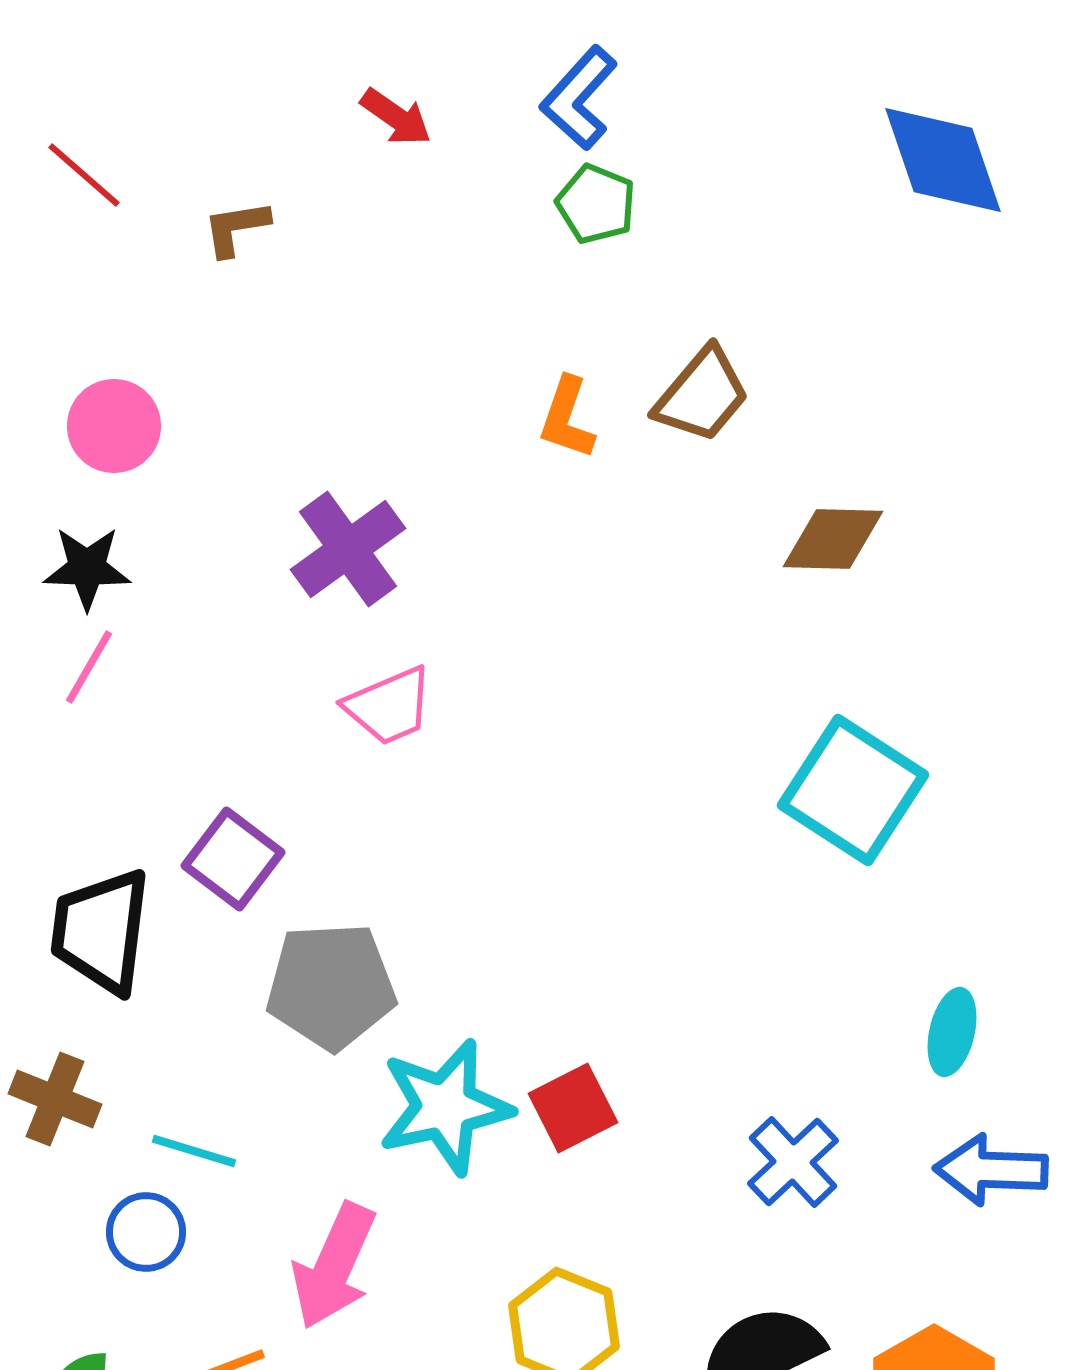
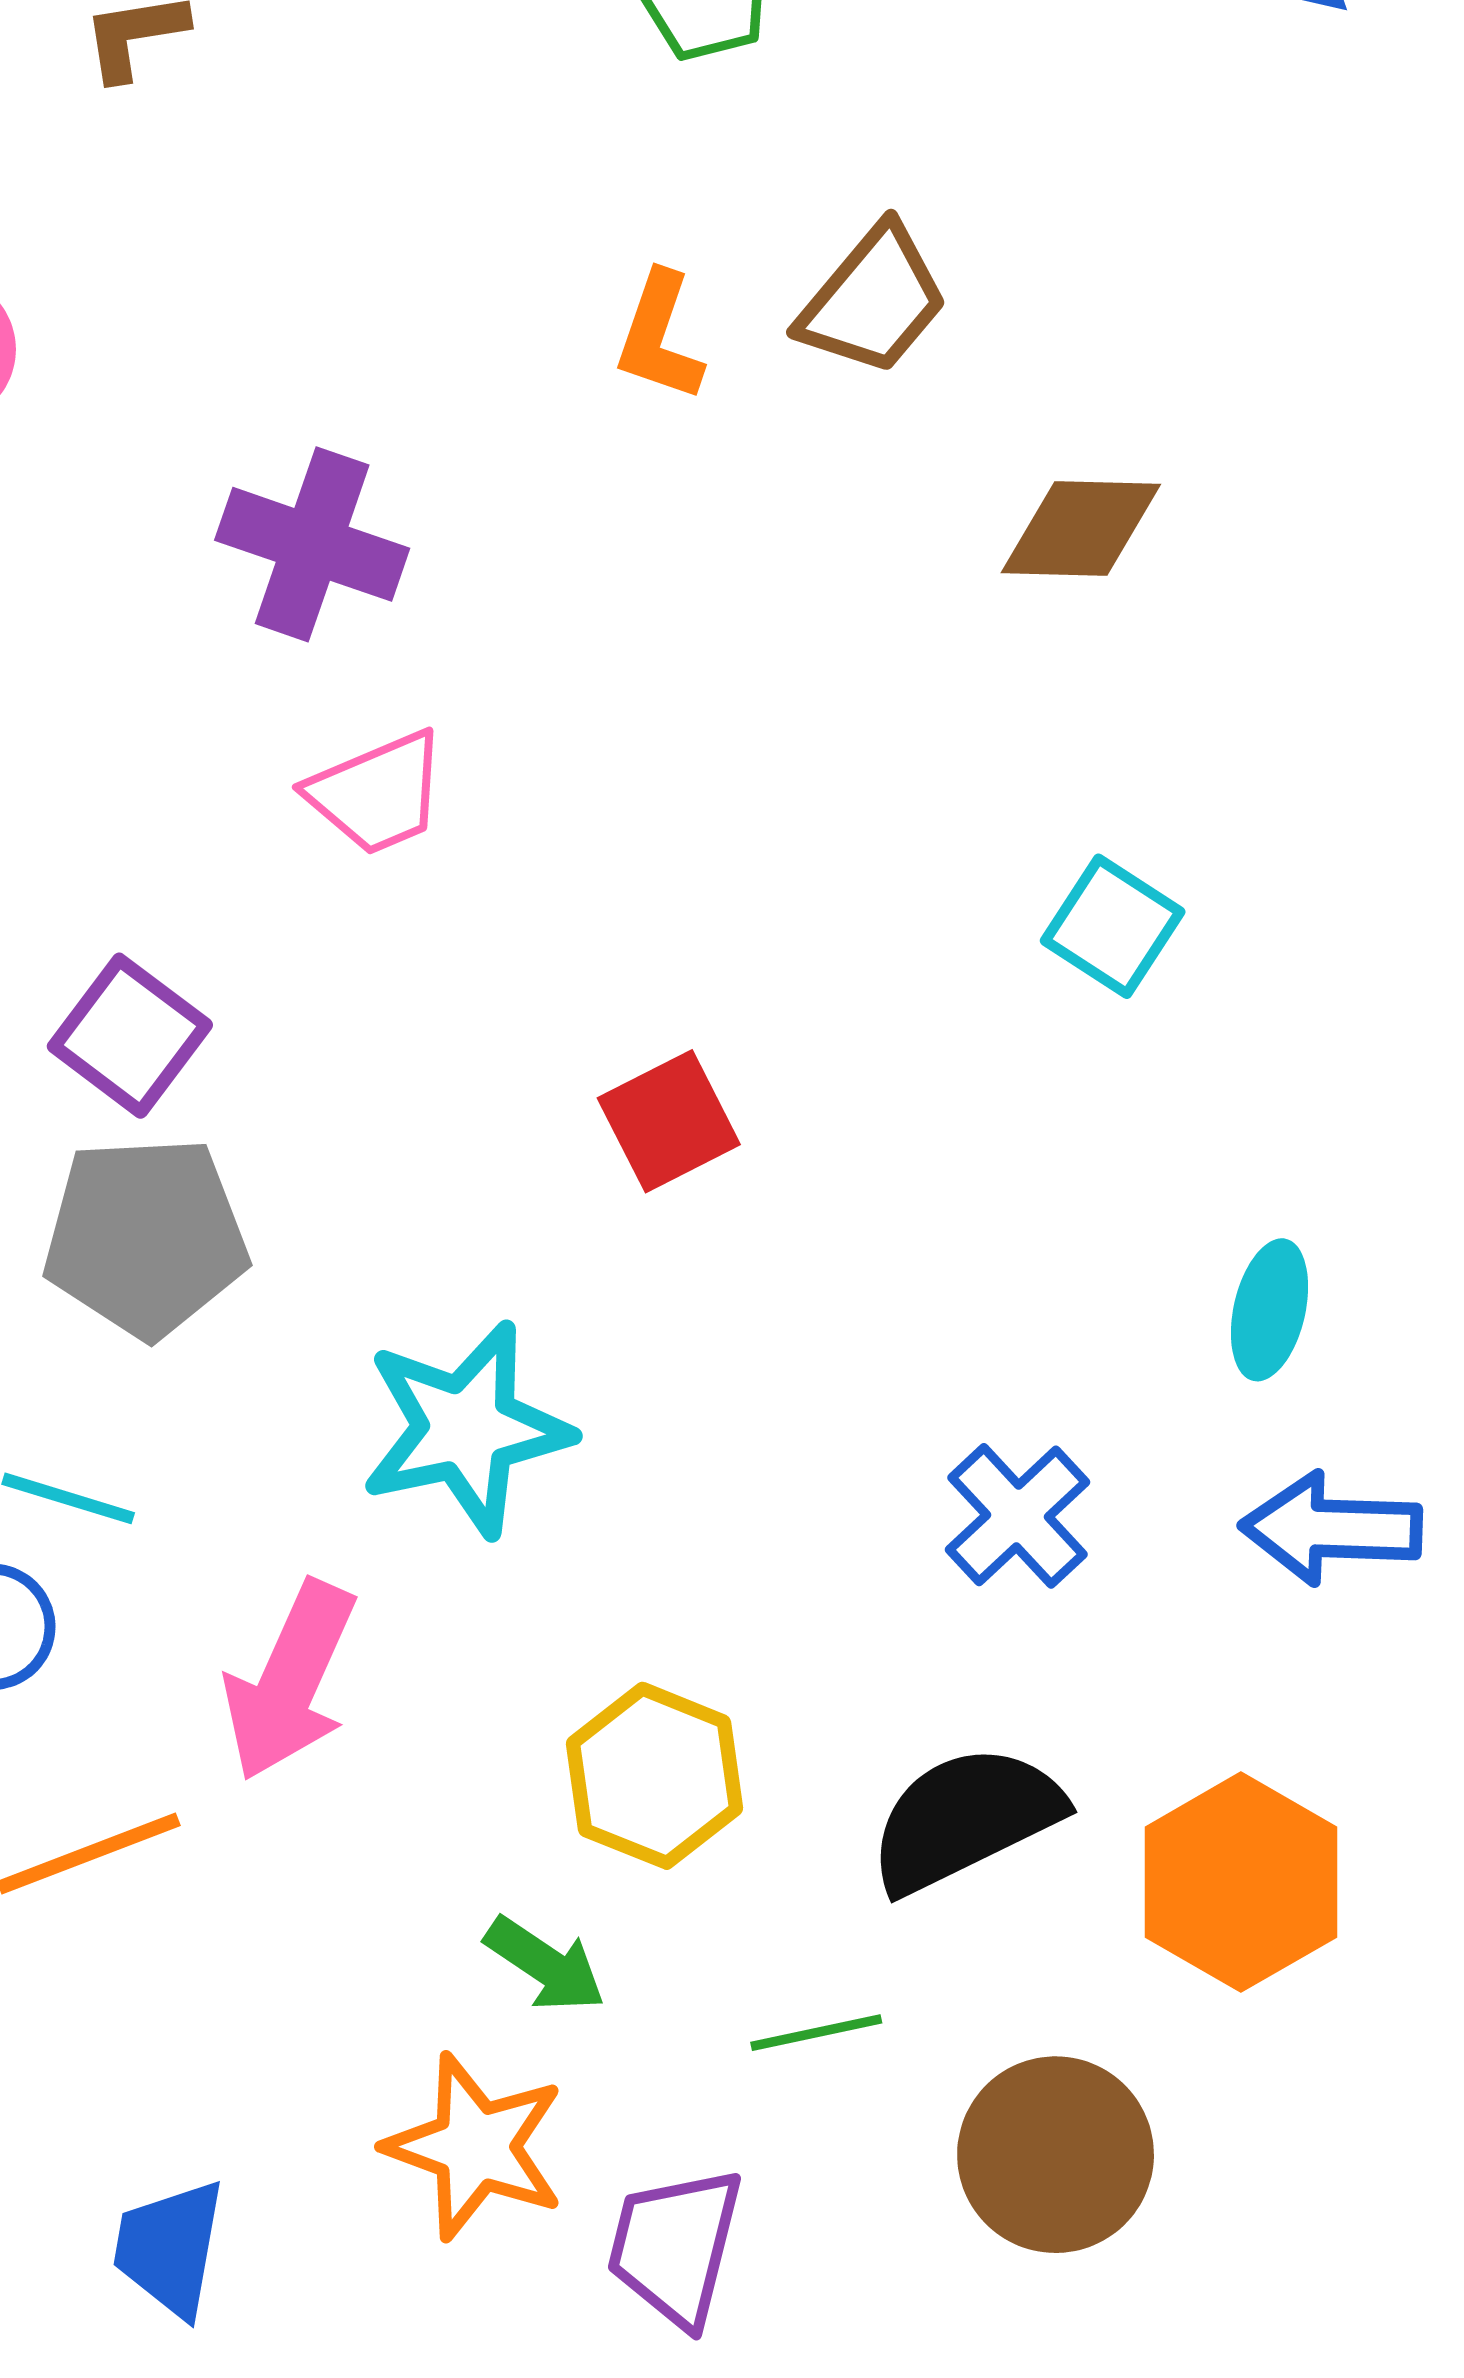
purple cross: (348, 549) -> (312, 544), turned -35
cyan square: (853, 790) -> (1113, 926), size x0.6
gray pentagon: (331, 986) -> (146, 1237), moved
red square: (573, 1108) -> (669, 1121), moved

